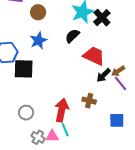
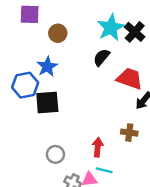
blue star: (38, 41) -> (47, 67), moved
red arrow: (62, 110) -> (98, 147), size x0.7
cyan line: (65, 130) -> (104, 170), turned -48

